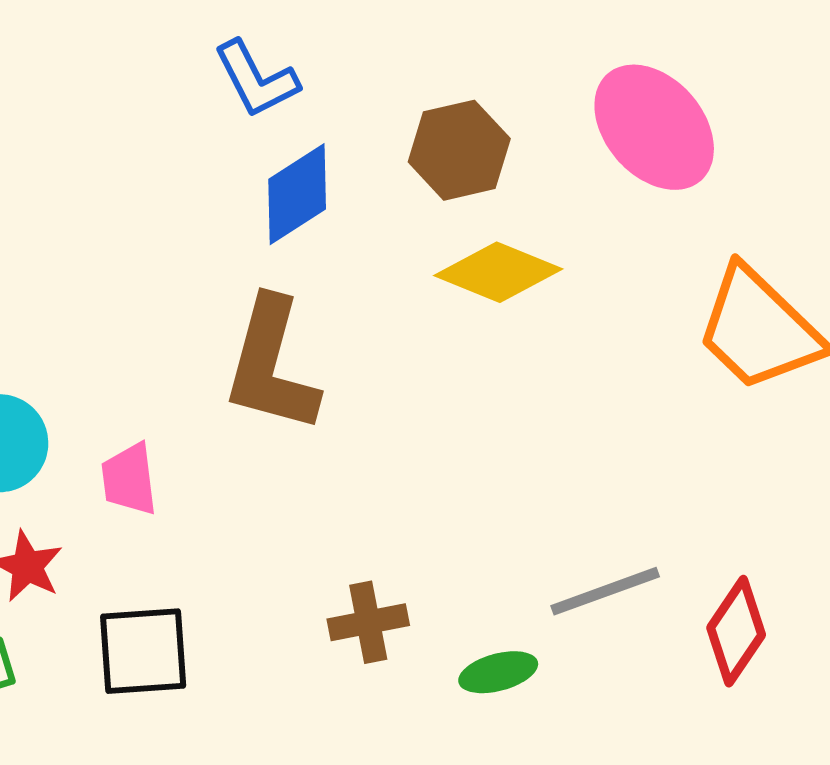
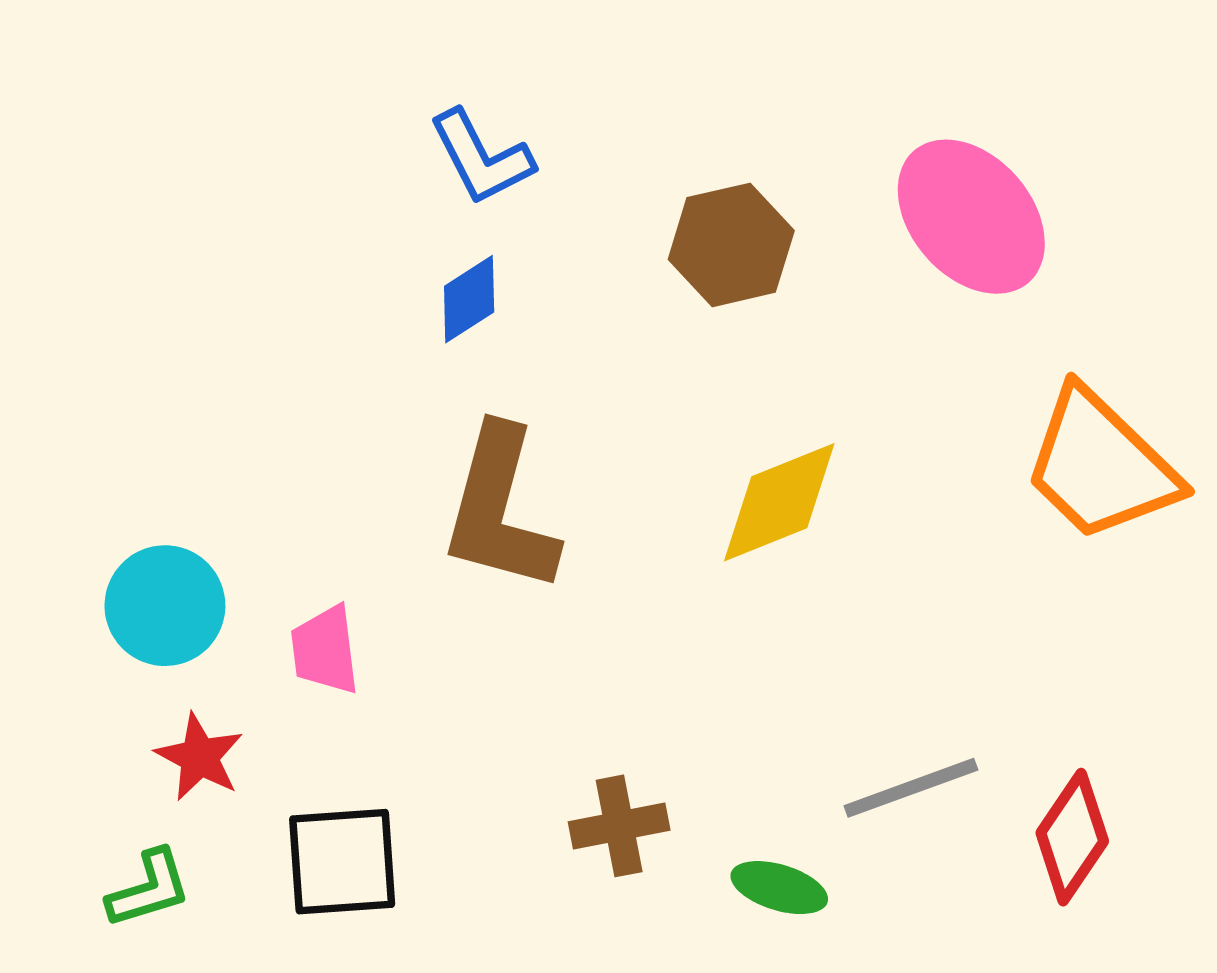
blue diamond: (297, 194) -> (469, 299), moved, size x0.7
yellow diamond: (498, 272) -> (779, 502), moved, turned -44
green ellipse: (498, 672) -> (779, 888), turned 32

